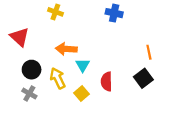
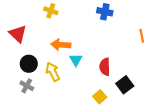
orange line: (149, 52) -> (142, 36), moved
black square: (143, 78) -> (125, 85), moved
red semicircle: (107, 82) -> (105, 67), moved
yellow square: (82, 93) -> (100, 97), moved

